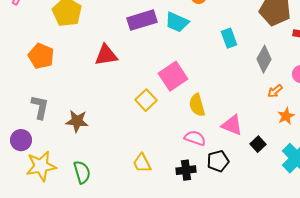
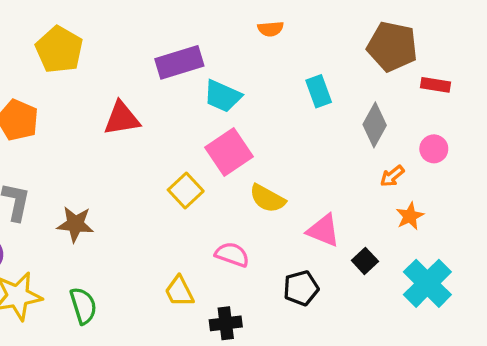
cyan trapezoid: (177, 22) -> (223, 96), moved
yellow semicircle: (197, 105) -> (267, 198), turned -45
pink semicircle: (195, 138) -> (232, 255), moved
black cross: (186, 170) -> (226, 323), moved

